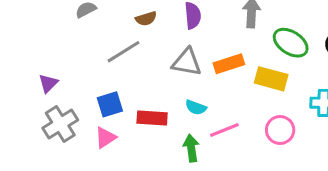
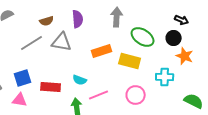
gray triangle: (187, 62) -> (62, 42), moved
pink triangle: (105, 138) -> (20, 100), turned 42

